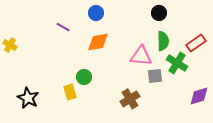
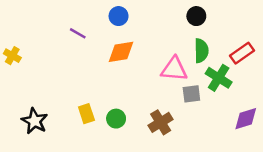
green circle: (84, 77) -> (116, 119), moved

